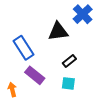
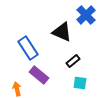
black triangle: (58, 31) -> (62, 32), turned 30
cyan square: (68, 83) -> (80, 83), moved

